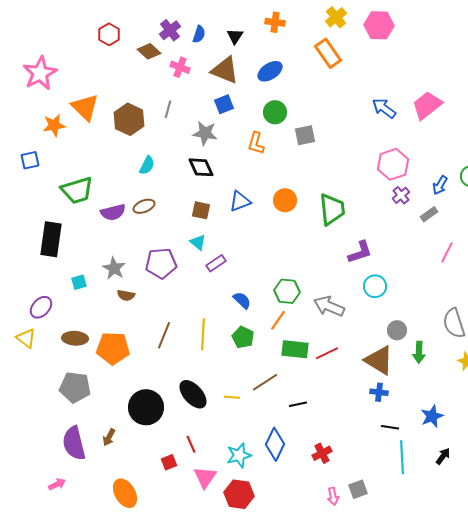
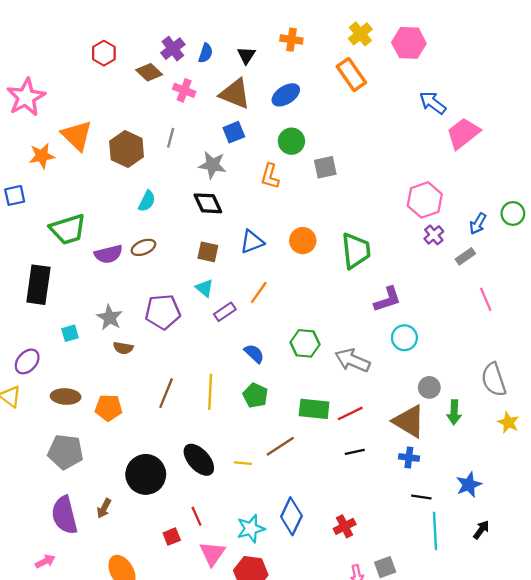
blue arrow: (384, 108) -> (433, 103), moved
pink line: (447, 252) -> (486, 299), turned -50
orange line: (278, 320) -> (259, 293), moved
orange pentagon: (113, 348) -> (108, 408), size x0.7
black line: (298, 404) -> (355, 452), moved

